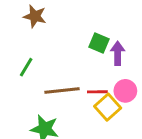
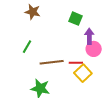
green square: (99, 43) -> (75, 19), moved
pink circle: (125, 91) -> (94, 49), moved

